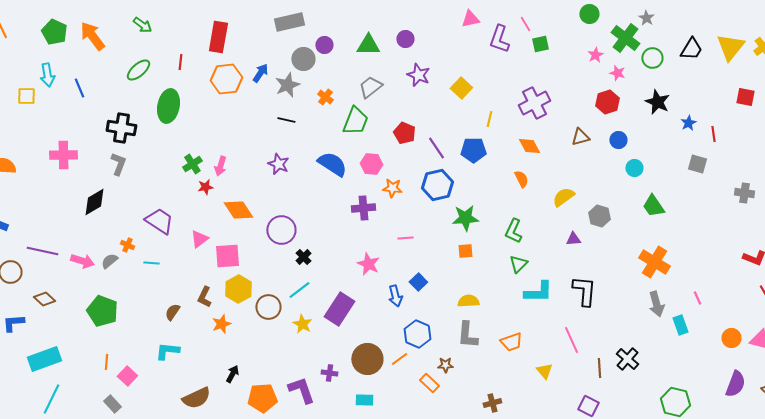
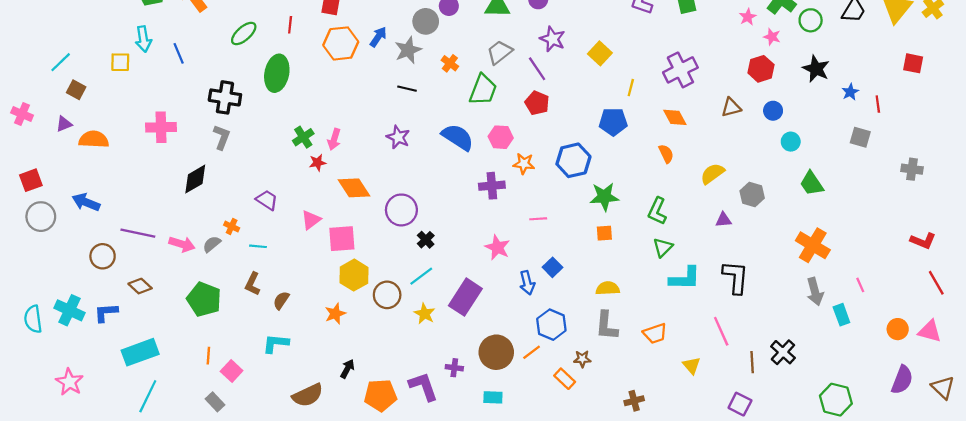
purple line: (436, 148) -> (537, 69), moved
purple trapezoid: (159, 221) -> (267, 200), size x0.7
brown L-shape: (204, 297) -> (253, 284), moved

